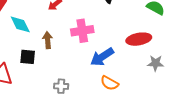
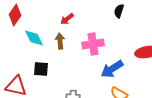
brown arrow: (48, 40) -> (60, 41), moved

